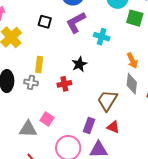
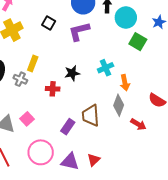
cyan cross: (102, 37) -> (106, 68), moved, turned 35
brown trapezoid: (107, 100) -> (91, 116), turned -50
purple rectangle: (89, 126) -> (68, 127), moved
red triangle: (113, 127) -> (94, 160), moved, turned 40

